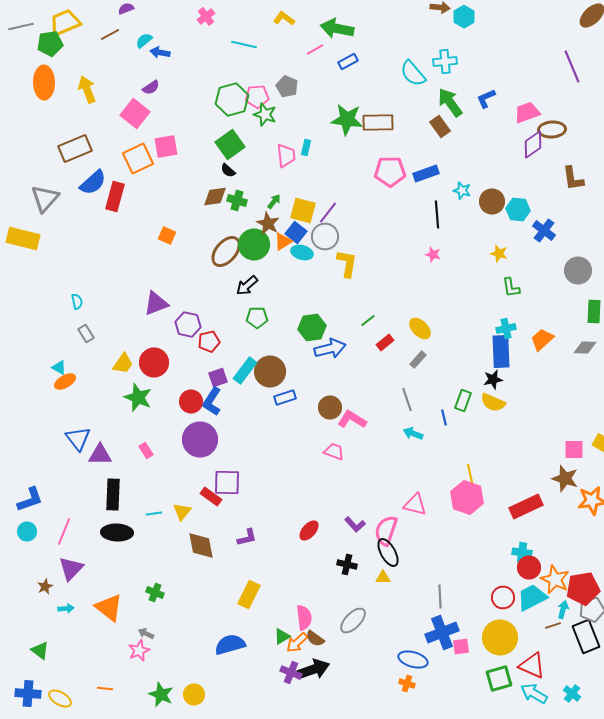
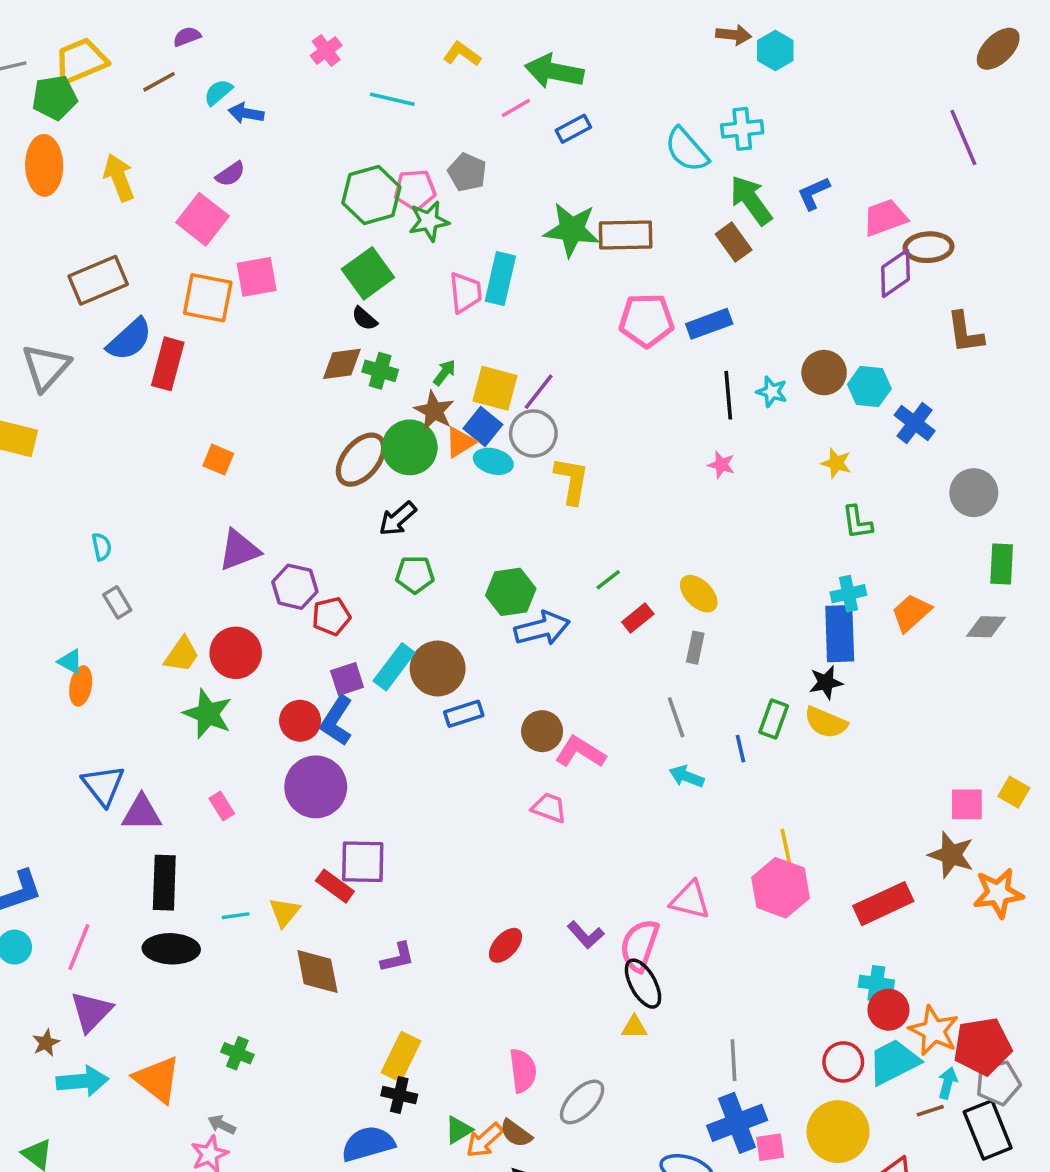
green star: (265, 114) -> (429, 221), turned -30
cyan rectangle: (306, 148) -> (500, 279), size x1.8
orange square: (138, 158) -> (208, 298), turned 36
cyan star: (462, 190) -> (772, 392), moved
orange square: (167, 236) -> (218, 460), moved
gray rectangle: (418, 360) -> (695, 648), turned -30
orange ellipse: (65, 382) -> (81, 686), turned -50
black cross: (347, 564) -> (399, 1095), moved
cyan arrow: (66, 608) -> (82, 1081), size x1.8
pink semicircle: (304, 618) -> (523, 1071), moved

